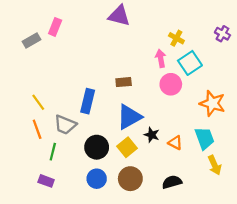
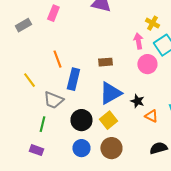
pink rectangle: (55, 27) -> (53, 13), moved
orange line: (37, 129) -> (57, 59), moved
black star: (152, 135) -> (137, 101), moved
black semicircle: (172, 182) -> (158, 148), moved

